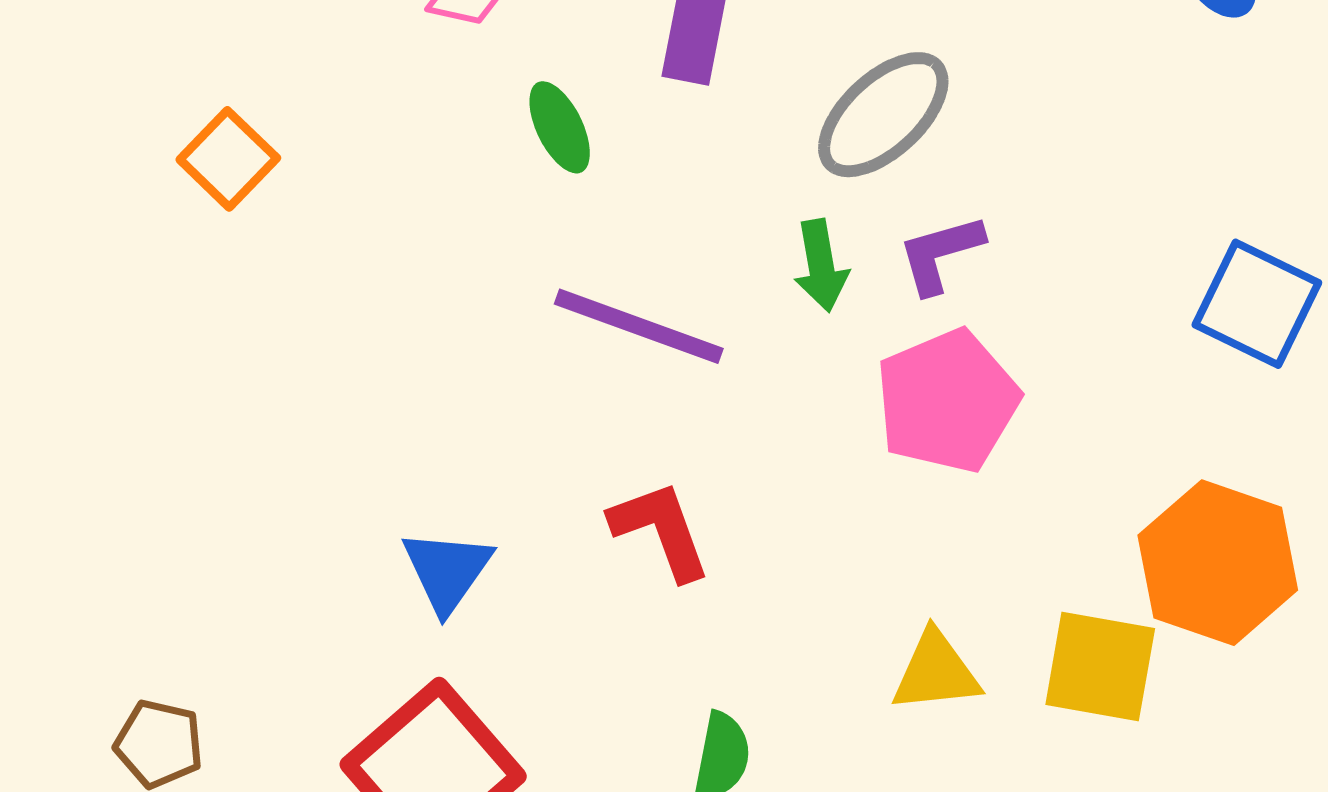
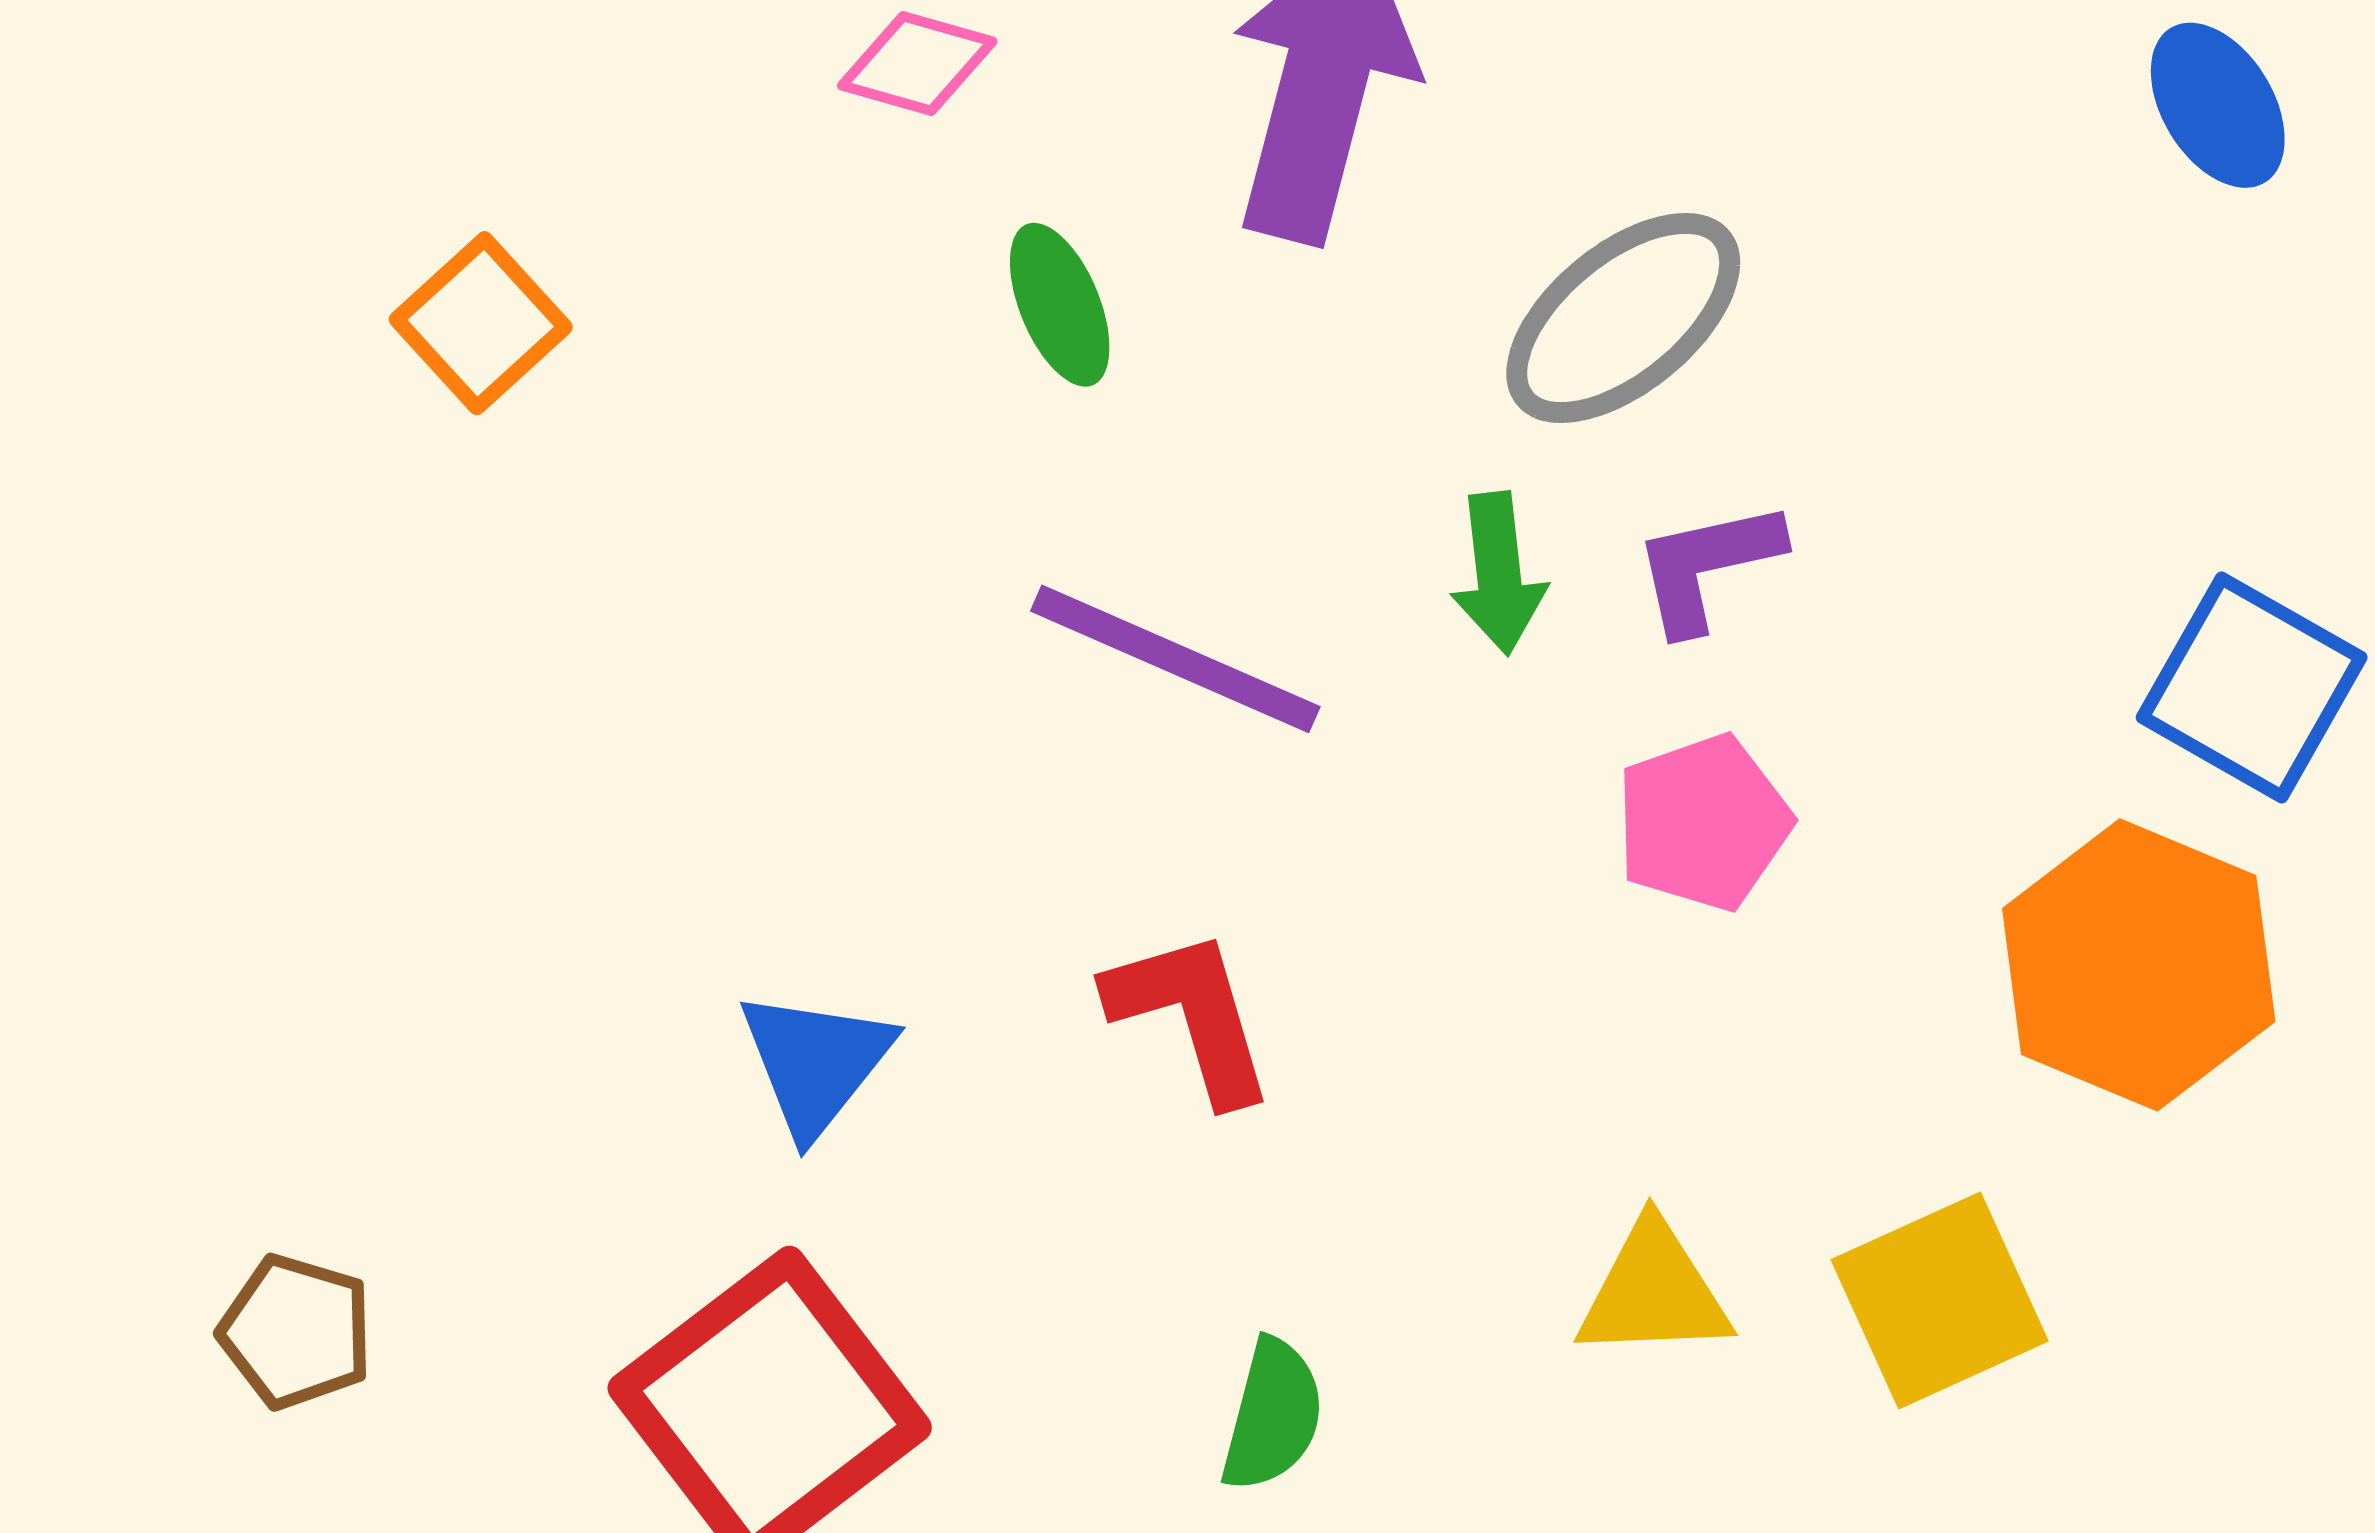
pink pentagon: (947, 401) -> (1703, 823), size x0.7
orange hexagon: (1218, 563) -> (2139, 965), moved
yellow square: (1100, 667) -> (1940, 1300), turned -38

